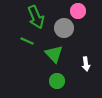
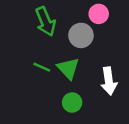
green line: (27, 41) -> (42, 67), moved
white arrow: (86, 64) -> (109, 81), size x1.5

